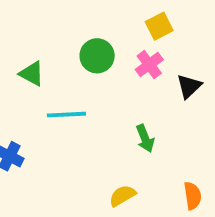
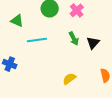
black triangle: (189, 86) -> (93, 43), moved
green arrow: (145, 138) -> (74, 39), moved

